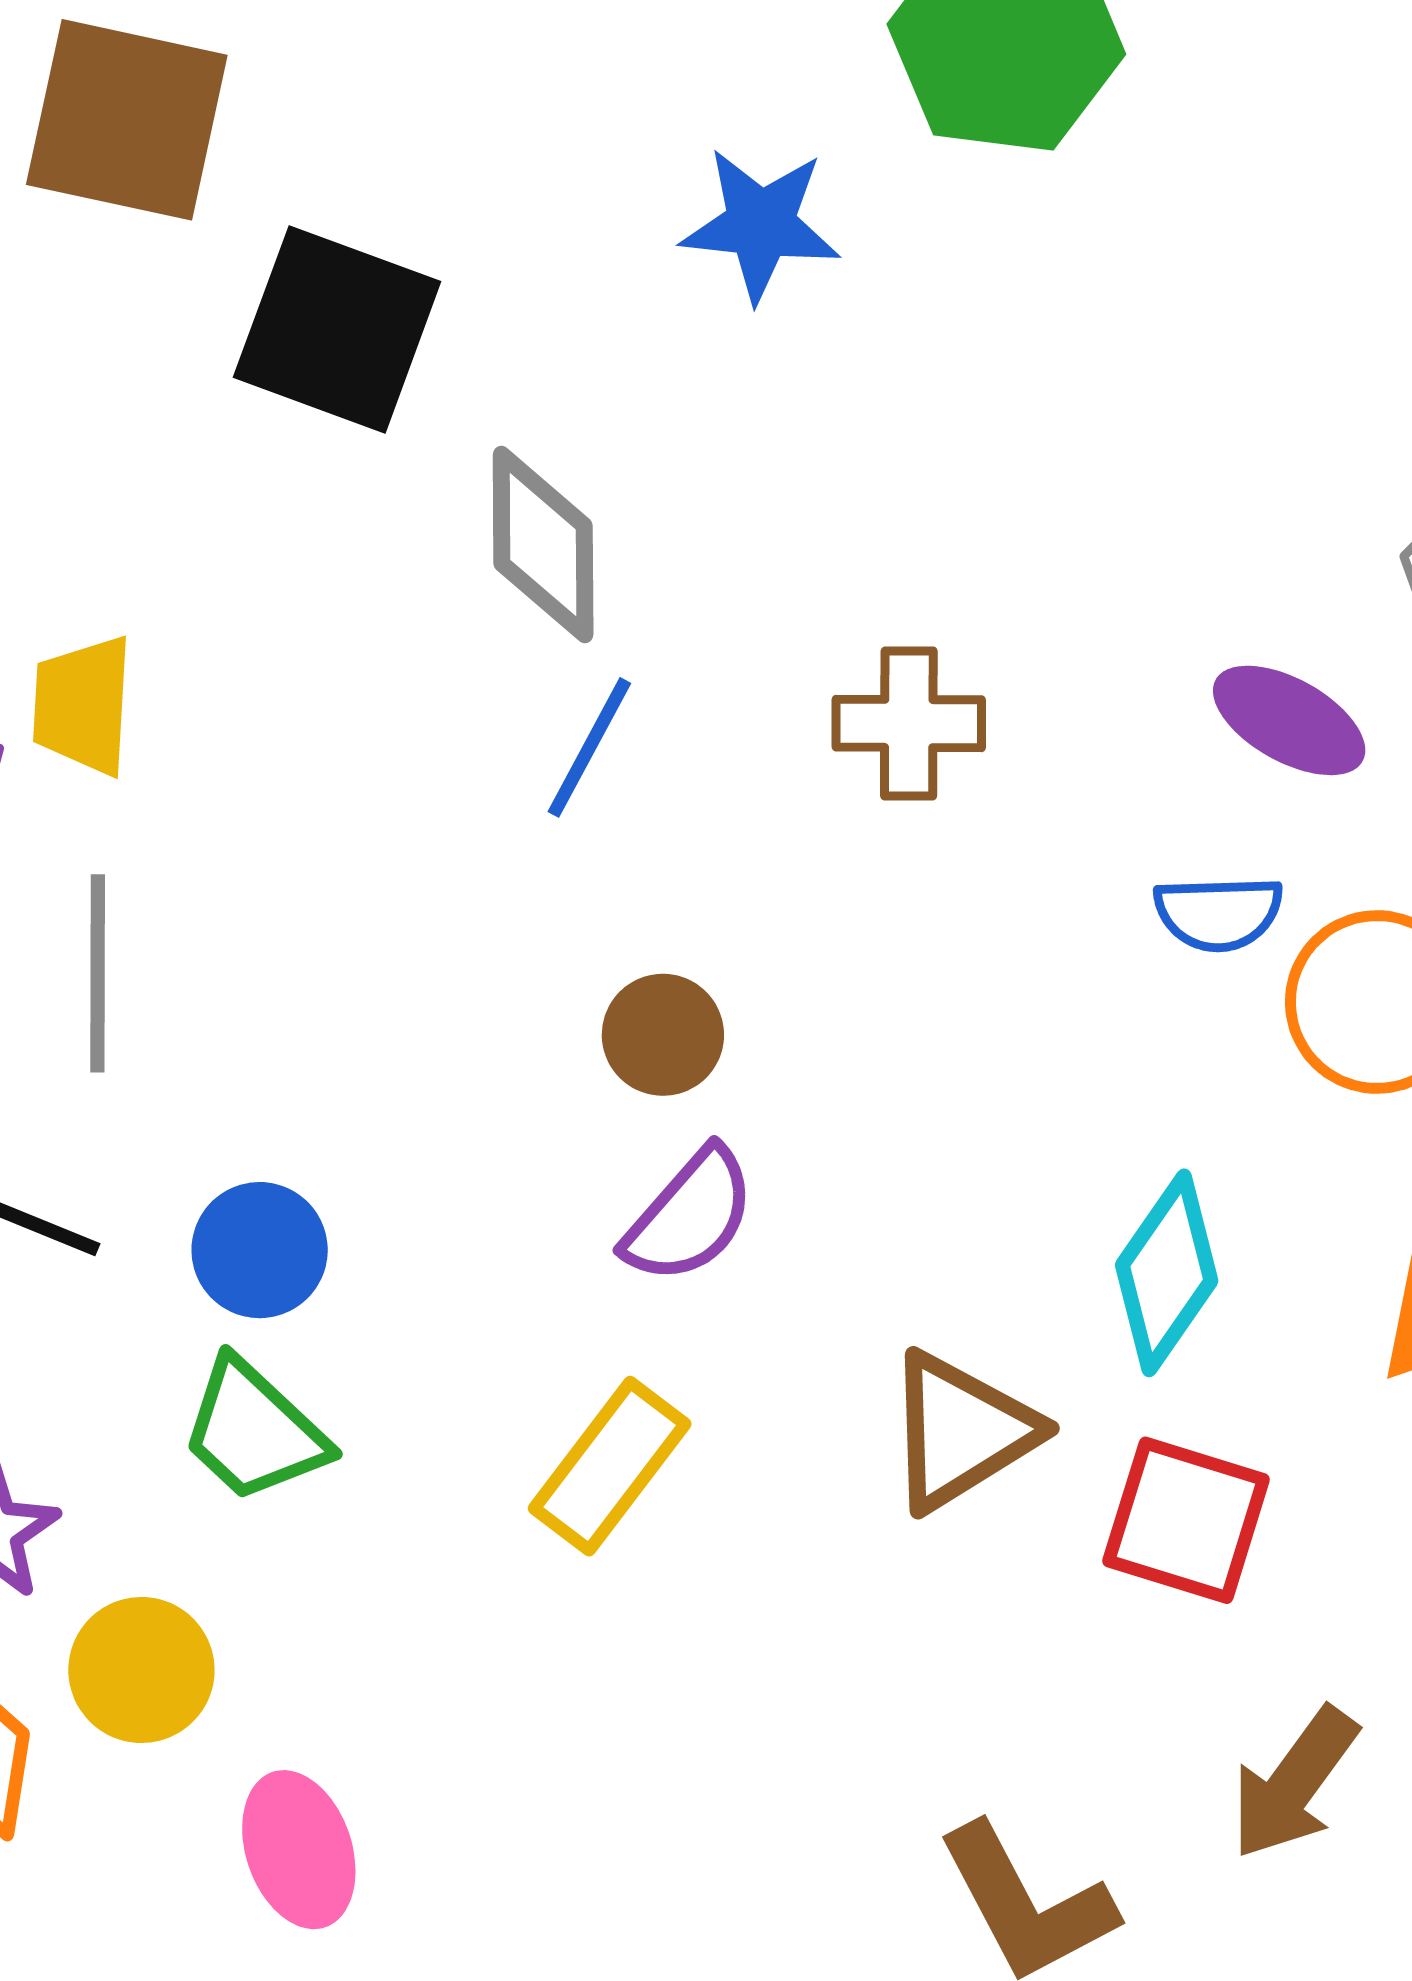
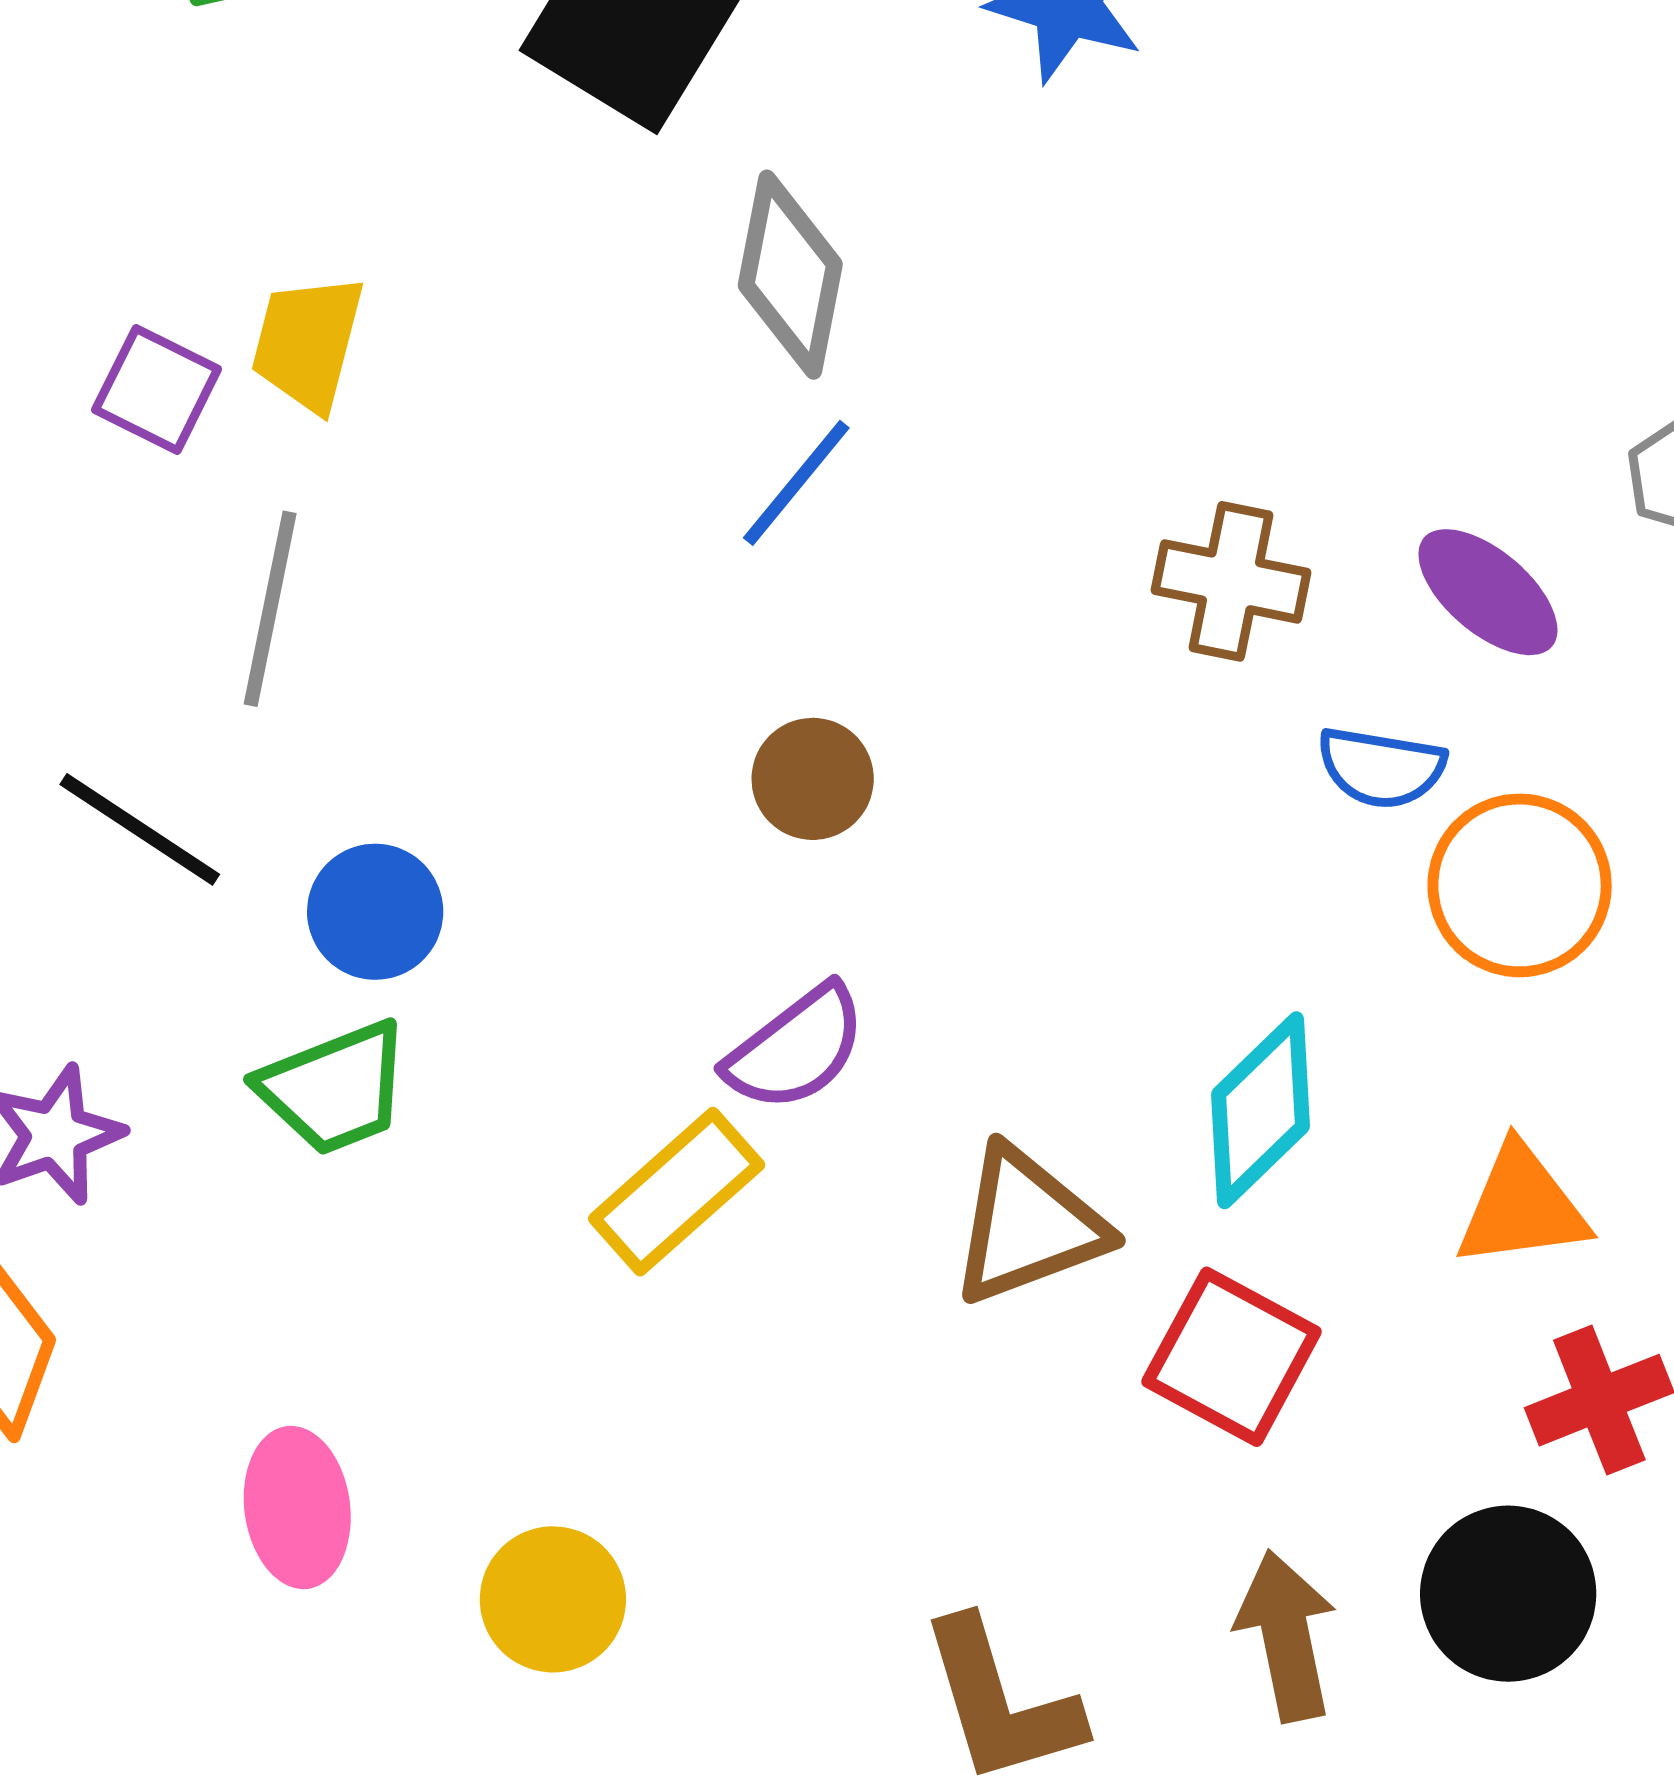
brown cross: (909, 723) -> (1231, 581), moved
purple semicircle: (690, 1216) -> (796, 1048), moved
green trapezoid: (254, 1431) -> (335, 1088), turned -76
yellow circle: (141, 1670) -> (553, 1599), moved
brown arrow: (1294, 1783) -> (1286, 1636), turned 121

